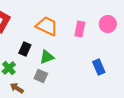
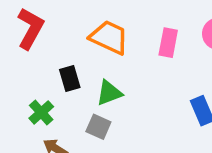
black rectangle: (25, 49) -> (70, 78), turned -40

